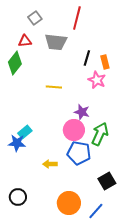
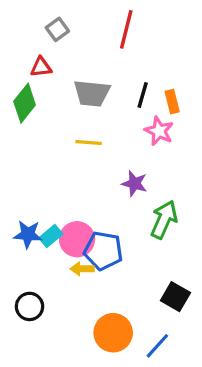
gray trapezoid: (56, 42) -> (92, 93), moved
pink circle: (74, 130) -> (77, 239), moved
cyan rectangle: (25, 132) -> (51, 236), moved
blue pentagon: (79, 153) -> (103, 251), moved
black square: (107, 181) -> (175, 297), turned -30
black circle: (18, 197) -> (30, 306), moved

